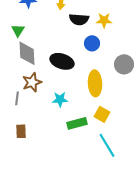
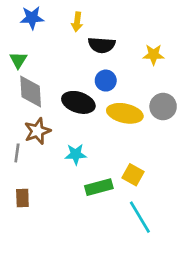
yellow star: (104, 20) -> (154, 55), moved
blue circle: (92, 43) -> (106, 81), moved
yellow ellipse: (95, 83) -> (125, 113), moved, turned -75

